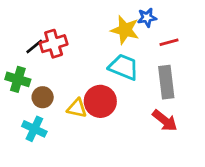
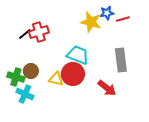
red line: (169, 42) -> (123, 19), moved
cyan trapezoid: (124, 67) -> (78, 55), moved
green cross: (18, 79) -> (16, 77), moved
red arrow: (165, 121) -> (107, 88), moved

